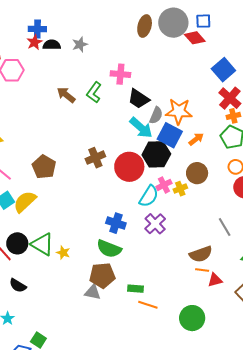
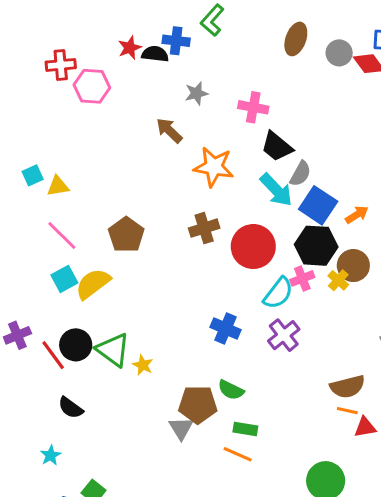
gray circle: (173, 23) -> (339, 53), moved, size x0.6
blue cross: (37, 29) -> (176, 41), moved
gray star: (80, 44) -> (197, 93), moved
green L-shape: (94, 92) -> (212, 20), moved
orange star: (179, 111) -> (214, 167), moved
black hexagon: (156, 154) -> (316, 246), moved
yellow cross: (180, 189) -> (338, 280), moved, turned -32
green semicircle: (109, 249) -> (231, 390), moved, size x0.7
gray triangle: (93, 292) -> (181, 428), turned 42
orange line: (148, 305) -> (238, 454), moved

